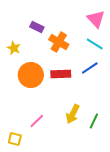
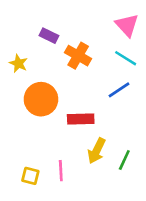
red rectangle: (61, 74) -> (81, 119), moved
pink line: (37, 121) -> (61, 171), moved, turned -49
yellow square: (15, 139) -> (30, 176), moved

